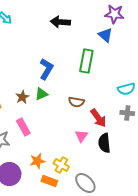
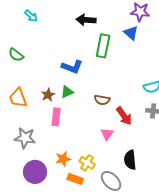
green rectangle: (86, 61) -> (103, 46), moved
blue L-shape: (46, 69) -> (72, 67), turned 80
pink rectangle: (23, 127) -> (56, 117), moved, turned 36
black semicircle: (104, 143) -> (130, 160), moved

